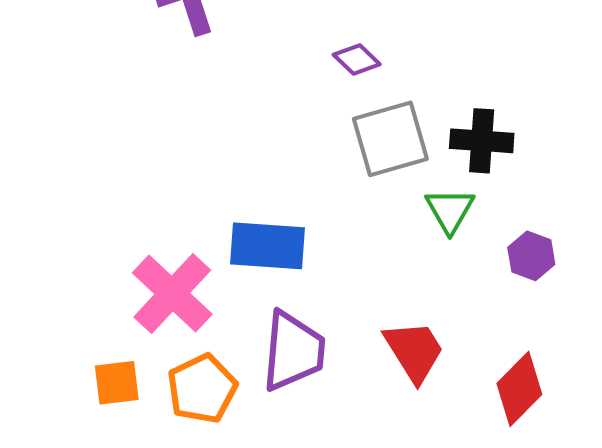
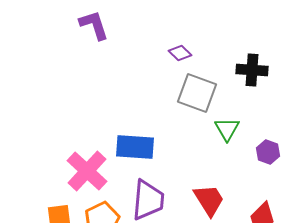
gray square: (390, 139) -> (197, 93), turned 36
black cross: (482, 141) -> (252, 70), moved

